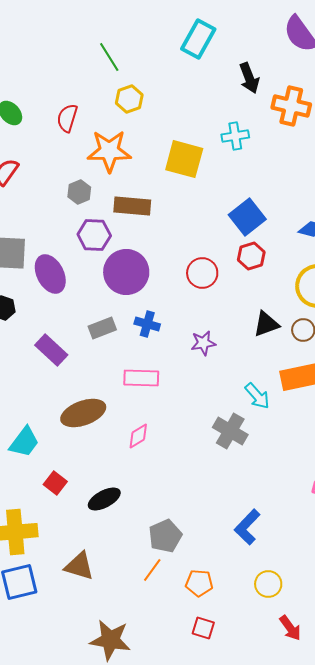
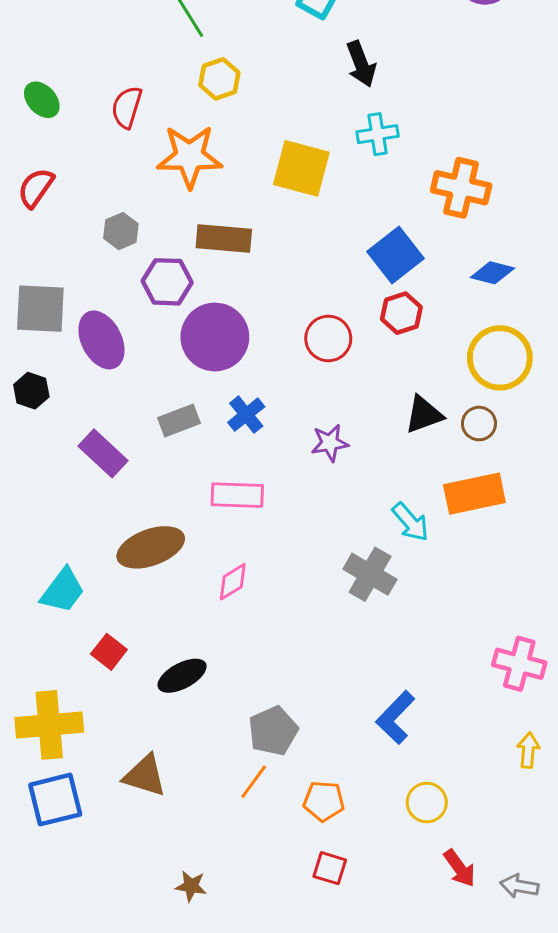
black arrow: (249, 78) -> (361, 64), moved
orange cross: (291, 106) -> (461, 188), moved
gray hexagon: (79, 192) -> (121, 231), moved
blue cross: (147, 324) -> (246, 415), turned 35
brown star: (110, 640) -> (191, 886), size x0.5

